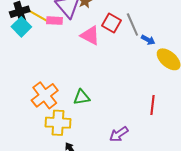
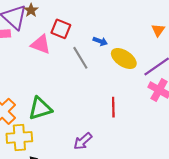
gray line: (132, 24) -> (80, 58), moved
green triangle: (82, 97) -> (40, 108), size x1.4

